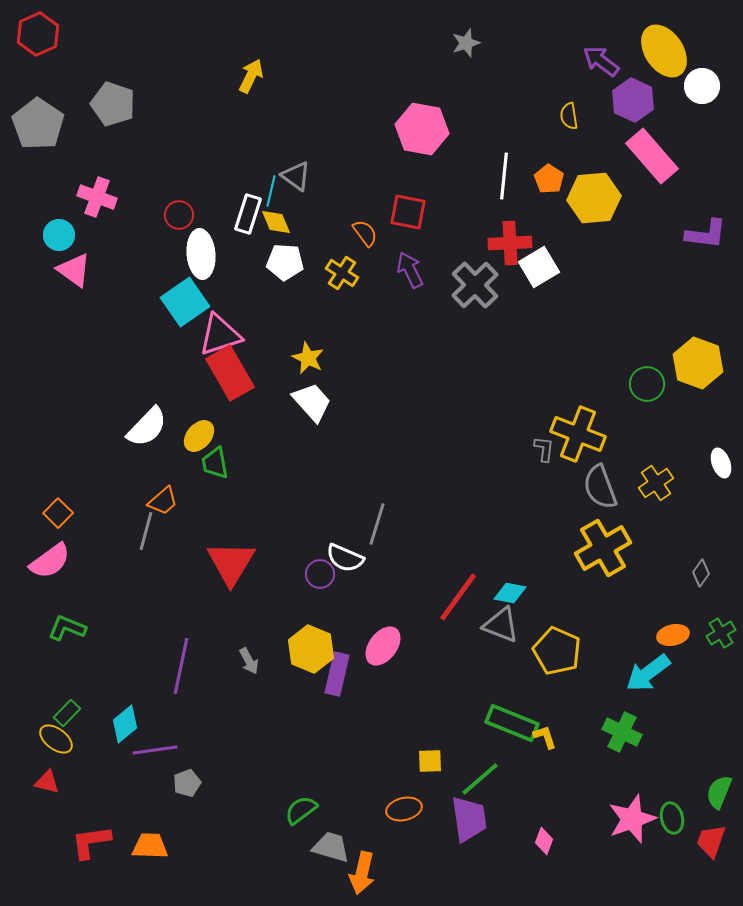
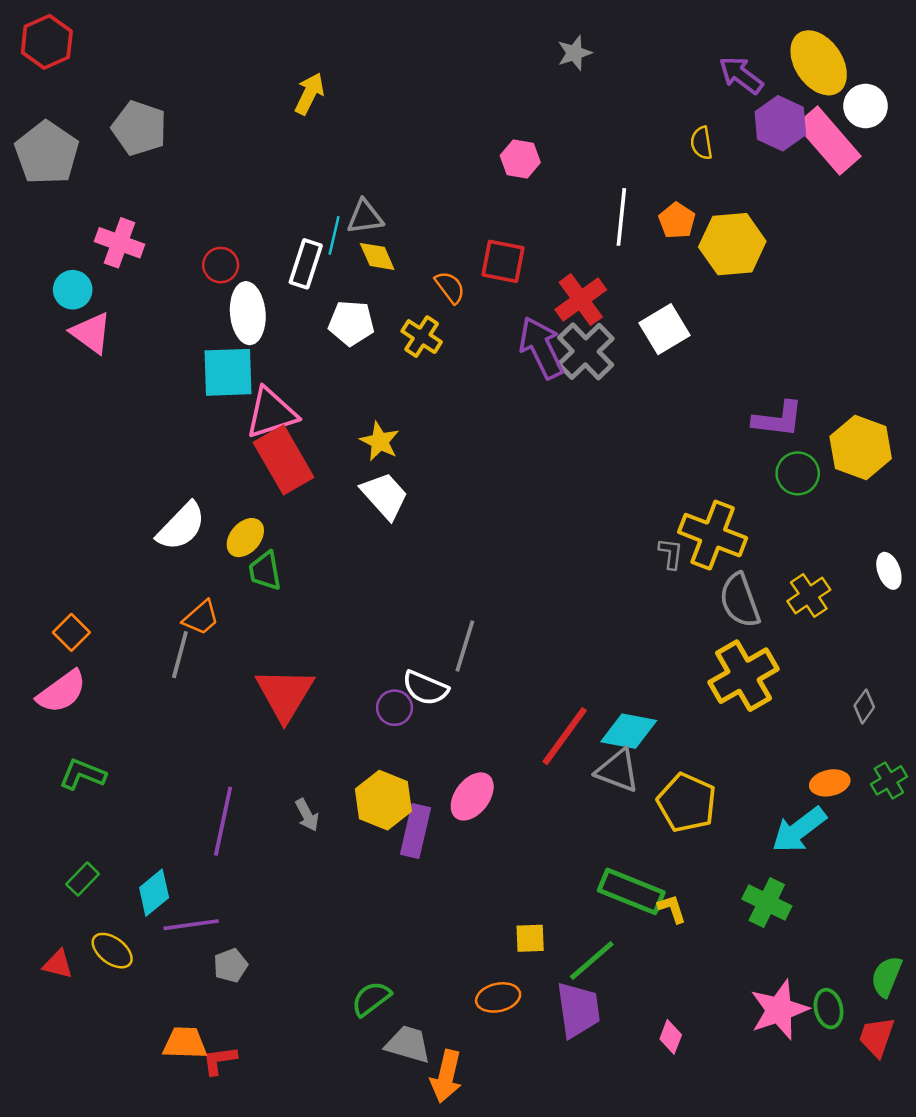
pink hexagon: (422, 129) -> (520, 159), size x0.6
pink rectangle: (652, 156) -> (829, 141), moved
gray triangle: (296, 176) -> (365, 217), turned -44
yellow diamond: (276, 222) -> (377, 256), moved
purple L-shape: (706, 234) -> (778, 419), moved
red cross: (510, 243) -> (581, 300), moved, turned -33
purple arrow: (410, 270) -> (541, 348), moved, size x1.4
cyan square: (185, 302) -> (228, 372), turned 33
cyan diamond: (510, 593) -> (629, 731), size x1.4
yellow ellipse: (56, 739) -> (112, 951), moved
red L-shape: (91, 842) -> (219, 1060), moved, size x0.7

